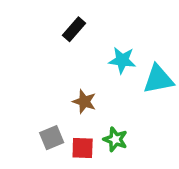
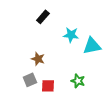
brown star: (84, 102) -> (38, 59), moved
green star: (115, 139) -> (78, 81), moved

